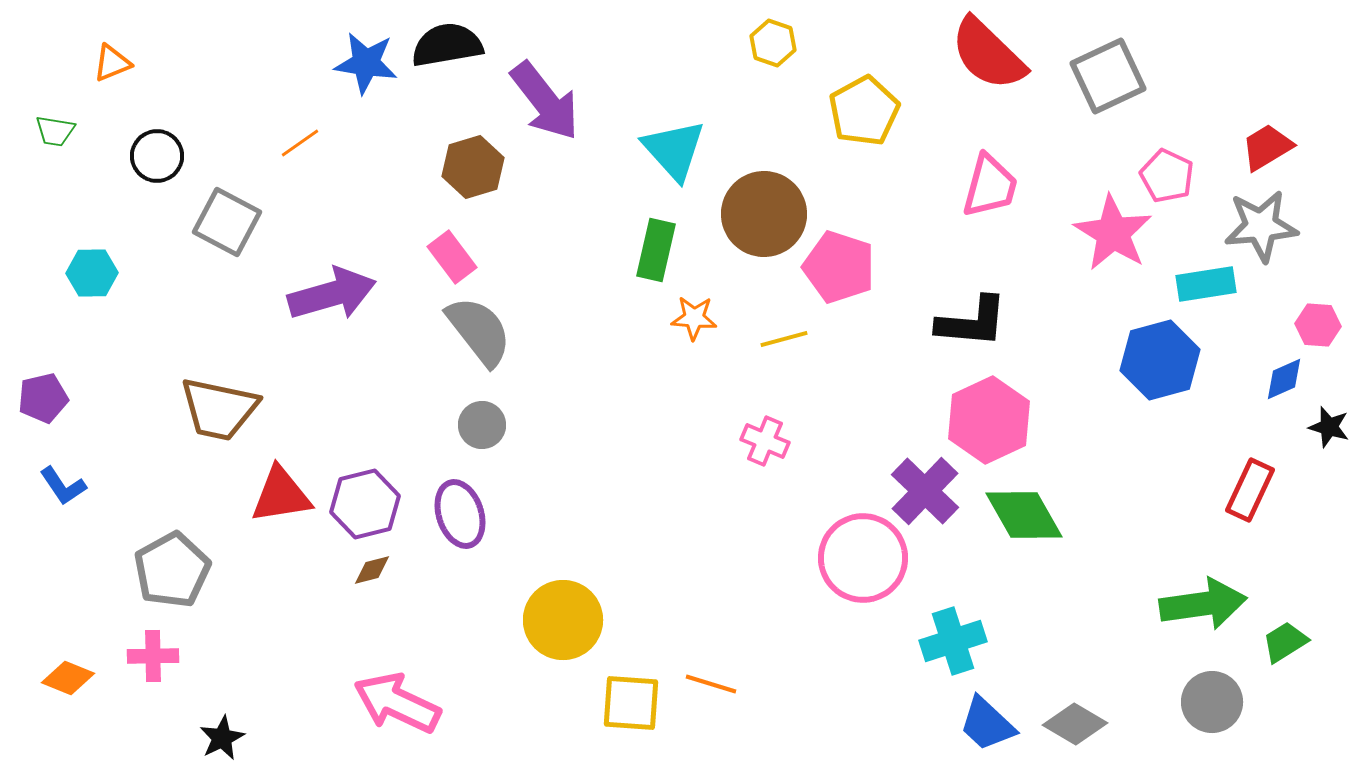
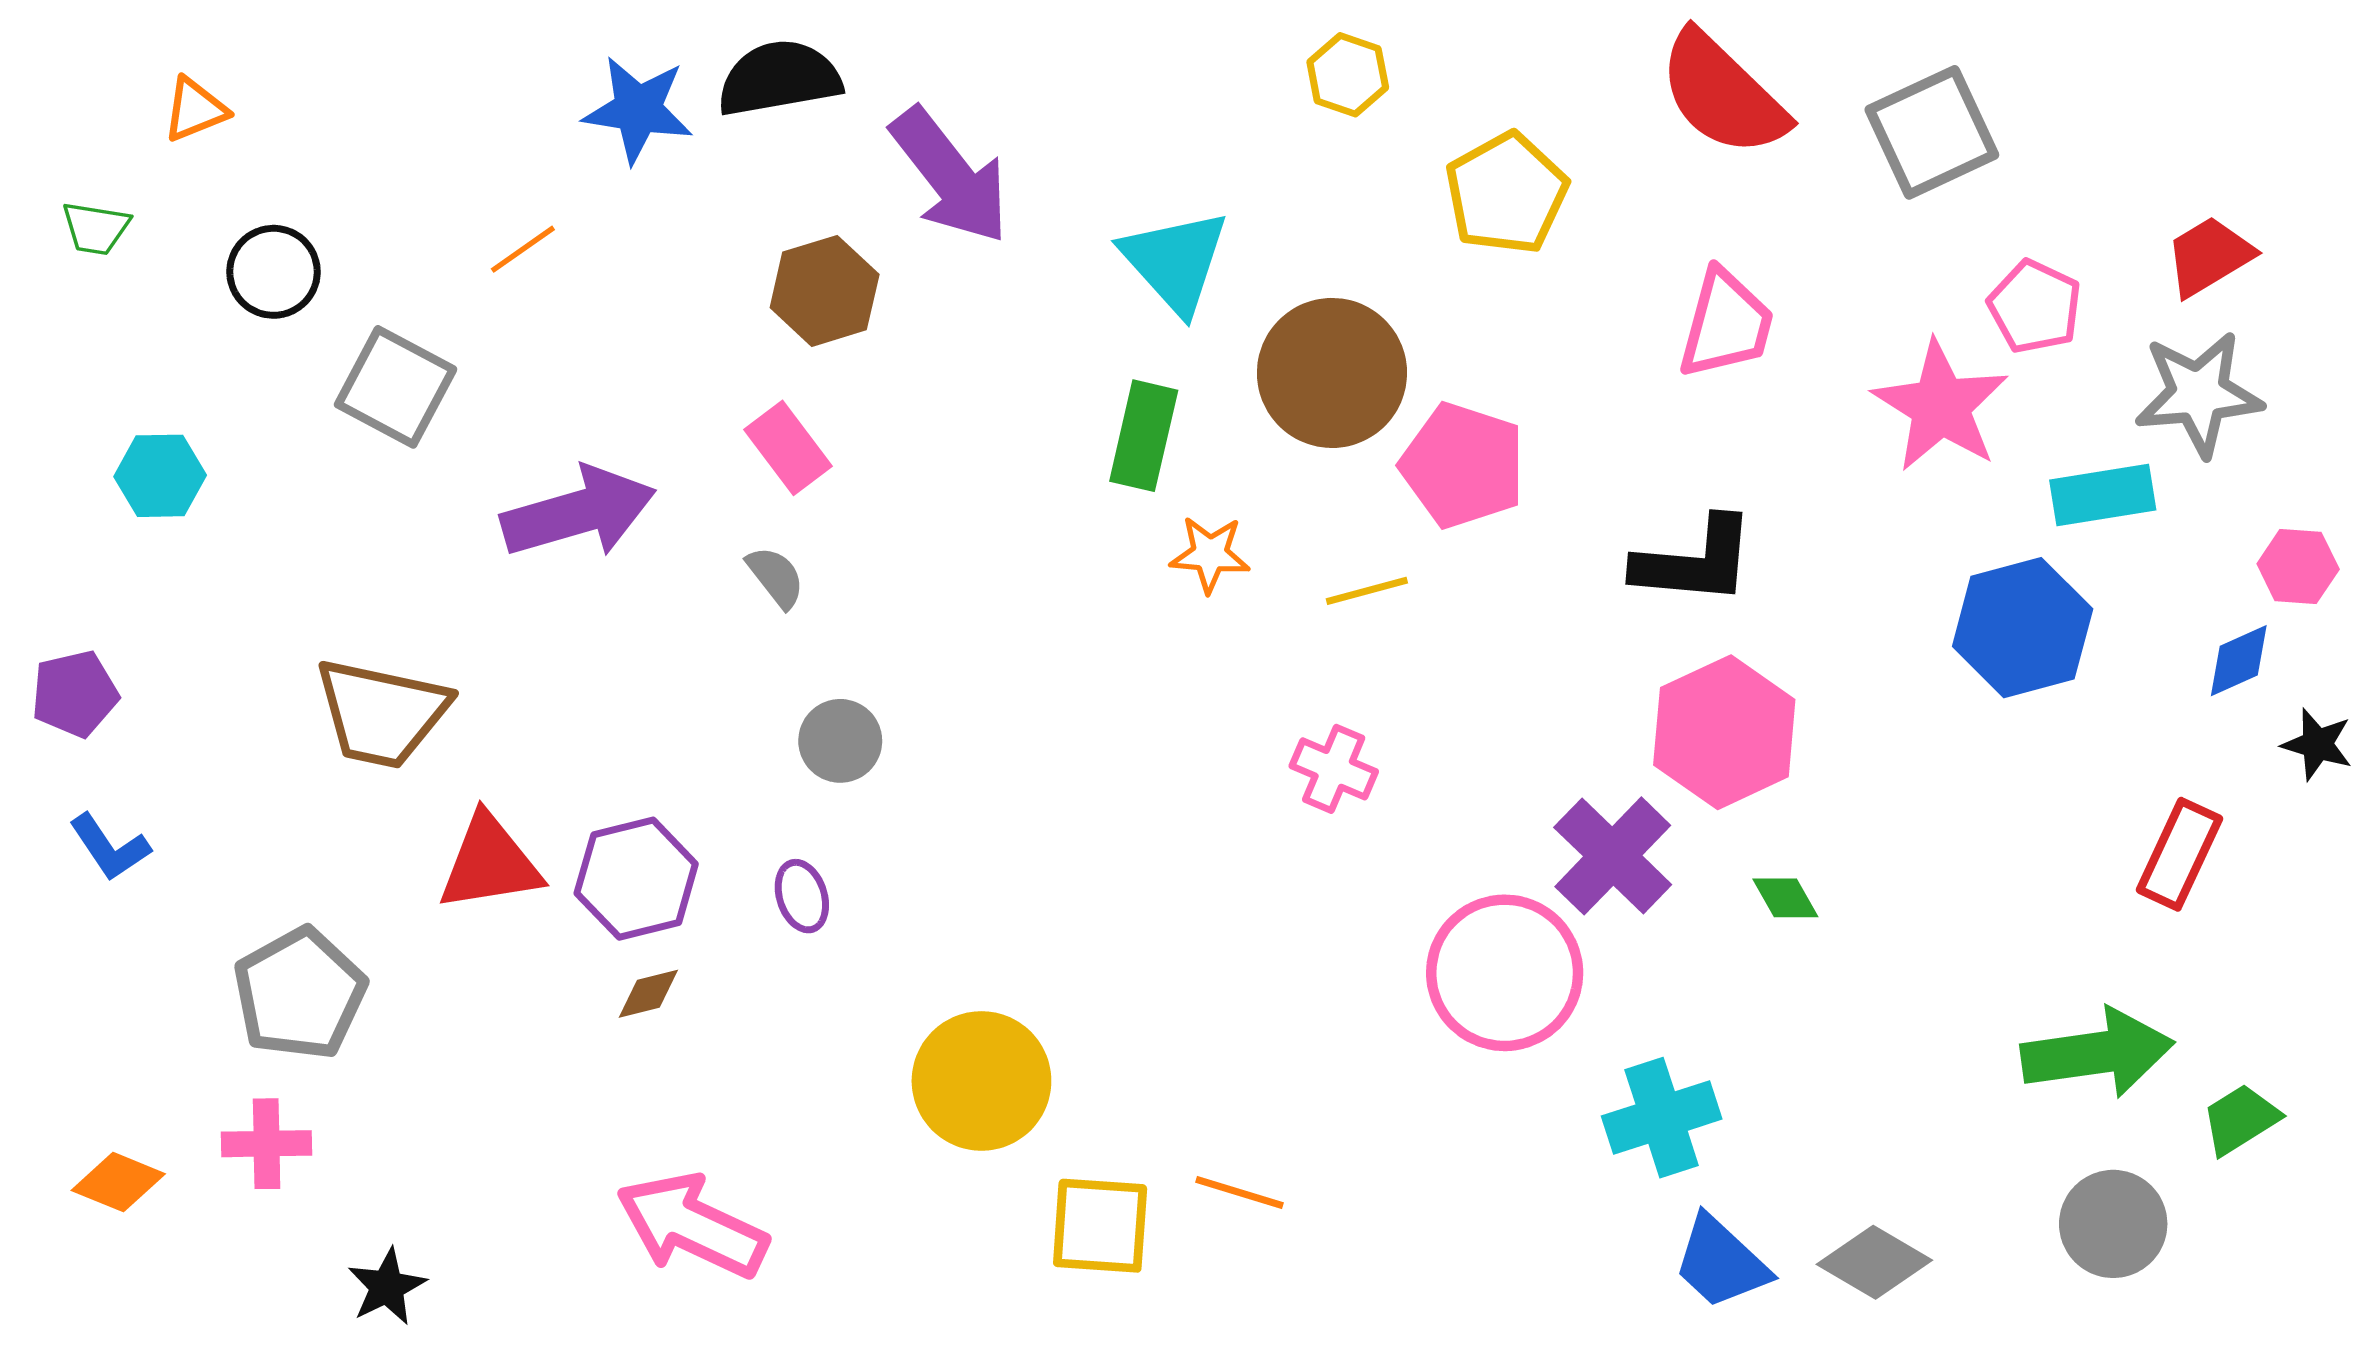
gray semicircle: (479, 331) -> (776, 577), moved, size x0.5
purple ellipse: (460, 514) -> (802, 896), size x0.6
green diamond: (1024, 515) -> (1785, 898), size x0.5

